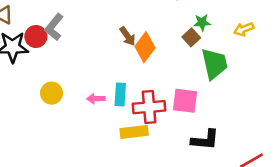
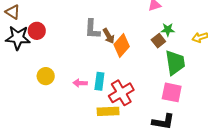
gray L-shape: (54, 27) -> (92, 29), moved, turned -40
pink square: (185, 101) -> (172, 92), moved
red cross: (149, 107) -> (121, 93), turned -30

